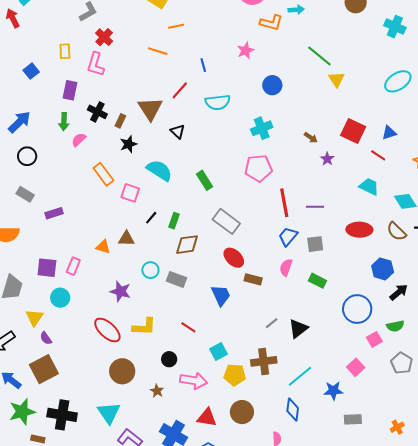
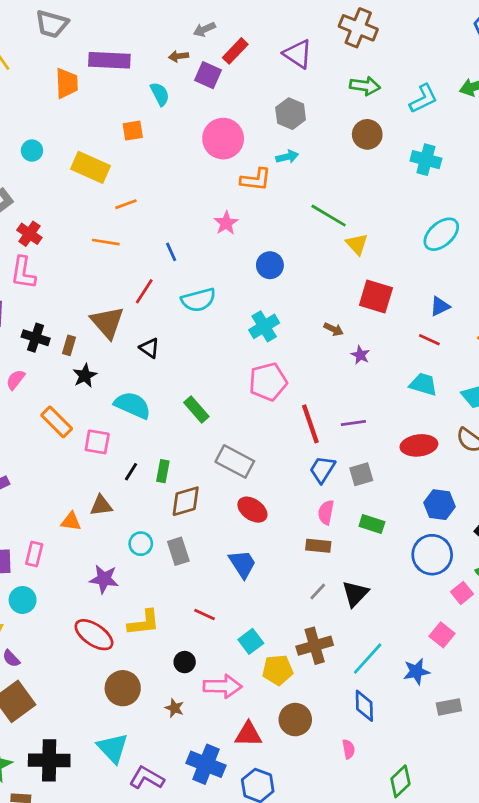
red square: (353, 131) -> (376, 296), moved
blue hexagon: (383, 269) -> (440, 505), moved
gray rectangle: (176, 279) -> (178, 551), turned 60
brown rectangle: (253, 279) -> (318, 546), moved

